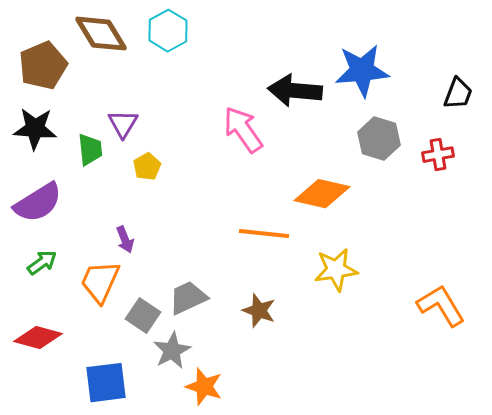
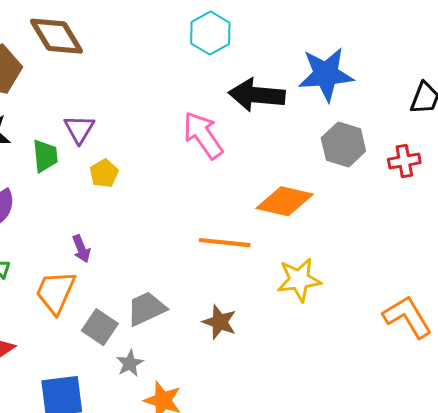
cyan hexagon: (168, 31) -> (210, 33), moved
gray star: (172, 351) -> (130, 363), size x0.7

